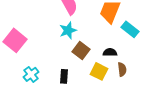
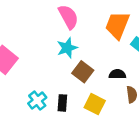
yellow square: (99, 71) -> (95, 104), moved
cyan cross: (31, 74) -> (37, 101), moved

